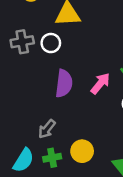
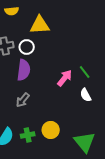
purple semicircle: (64, 83) -> (24, 70), moved
gray arrow: (47, 129) -> (23, 100), moved

